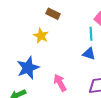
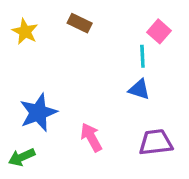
yellow star: (41, 36) -> (25, 31), moved

